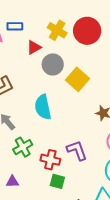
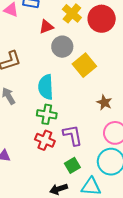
green cross: (23, 147) -> (47, 114), moved, turned 30
green square: (57, 181) -> (72, 165), moved, turned 35

